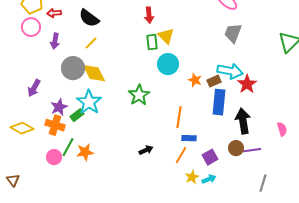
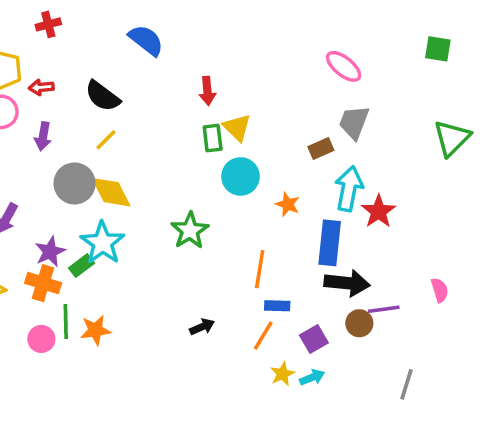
cyan arrow: (230, 71) -> (349, 189), turned -90
brown rectangle: (214, 81) -> (321, 149), moved
black arrow: (243, 121) -> (347, 283), moved, turned 105
green line: (68, 147) -> (66, 321), turned -30
purple line: (252, 150) -> (384, 309), moved

